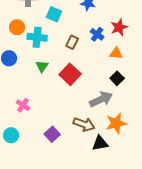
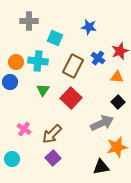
orange circle: (17, 27) -> (16, 62), moved
brown rectangle: (72, 42) -> (73, 66), size x1.6
brown arrow: (84, 124) -> (52, 134), moved, turned 115

